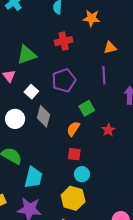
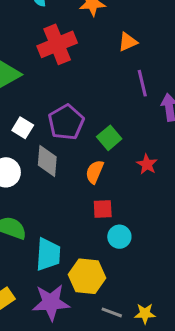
red cross: (64, 41) -> (57, 44), size x1.4
purple line: (104, 75) -> (142, 83), moved
purple pentagon: (64, 80) -> (66, 122), moved
yellow hexagon: (73, 198) -> (87, 276), moved

